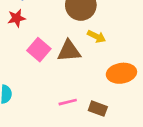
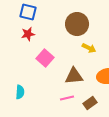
brown triangle: (69, 51) -> (74, 76), moved
brown rectangle: (98, 109) -> (90, 103), turned -56

